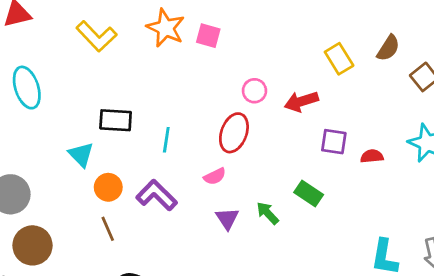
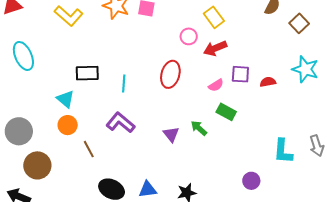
yellow rectangle: (339, 59) -> (214, 17), moved
pink circle: (254, 91) -> (189, 36), moved
pink semicircle: (215, 176) -> (216, 85), moved
orange circle: (108, 187) -> (68, 125), moved

